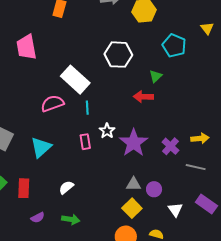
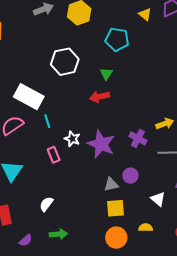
purple circle: (154, 189) -> (130, 176), moved
yellow square: (132, 208) -> (115, 208), turned -36

